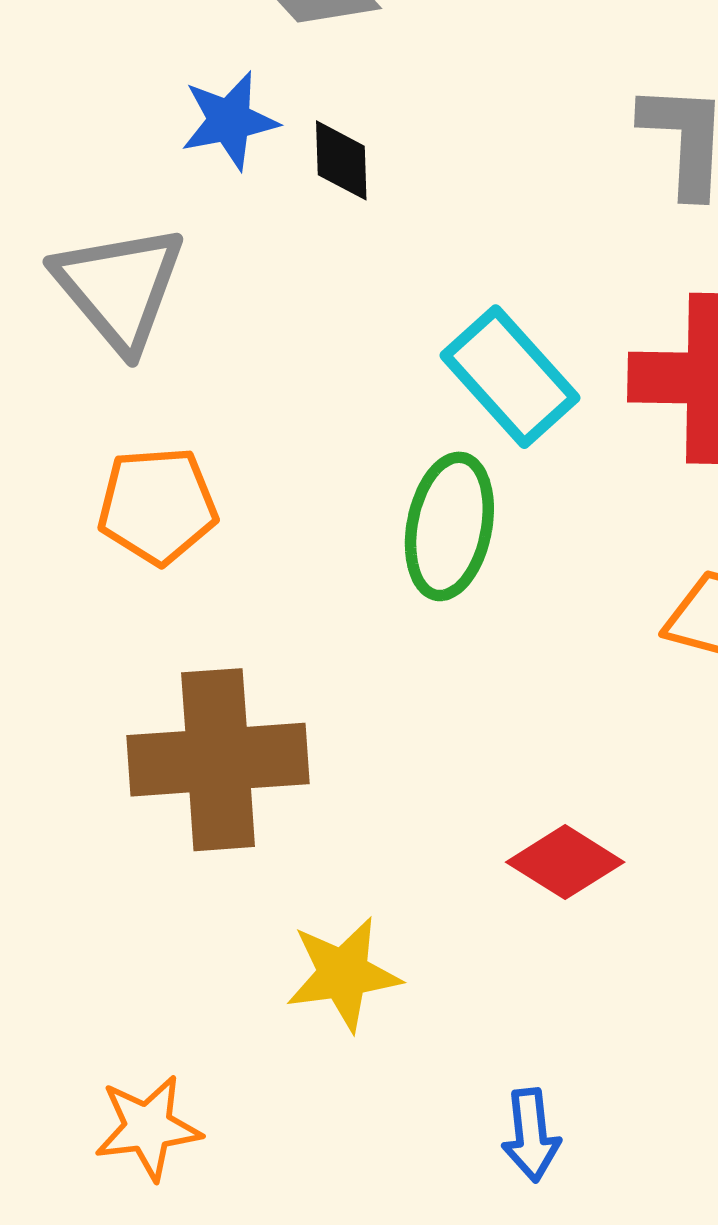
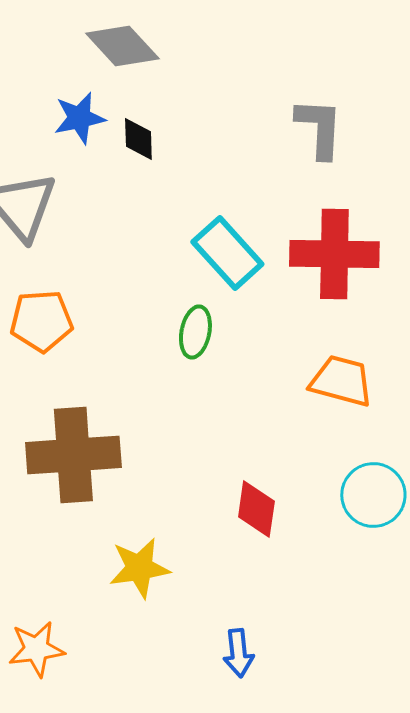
green ellipse: (449, 526) -> (195, 332), size x0.7
red diamond: (565, 862) -> (256, 509), turned 66

